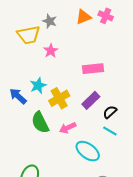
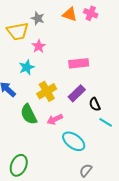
orange triangle: (83, 17) -> (70, 14), turned 42
cyan star: (38, 86) -> (27, 67), moved
black semicircle: (110, 112) -> (95, 104), turned -72
cyan line: (110, 131) -> (106, 122), moved

